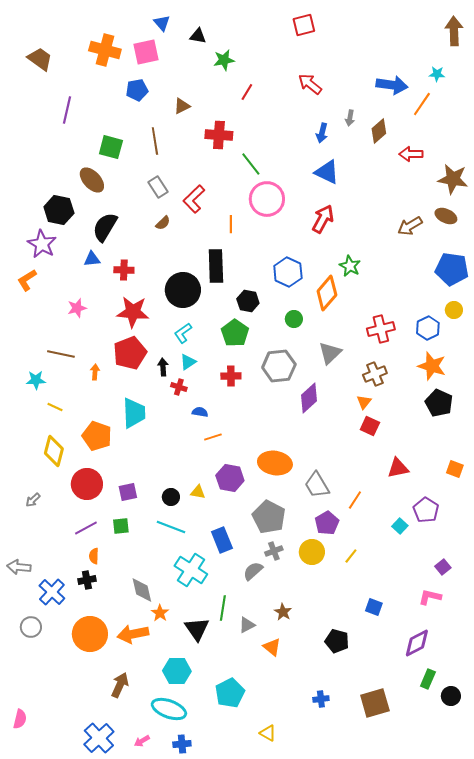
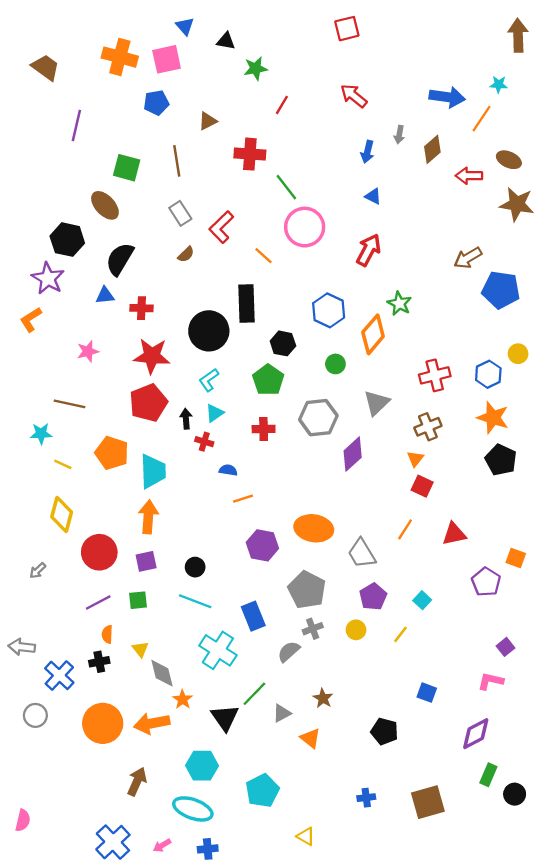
blue triangle: (327, 172) -> (373, 196), size x0.6
brown ellipse: (446, 216) -> (509, 160), moved
orange line: (231, 224) -> (264, 256), turned -48
blue pentagon: (452, 269) -> (501, 290), moved
orange arrow: (95, 372) -> (148, 517), moved, size x1.8
orange pentagon: (97, 436) -> (112, 453), moved
orange square: (455, 469) -> (516, 558), moved
yellow triangle: (198, 492) -> (140, 649), moved, turned 42
orange line: (355, 500) -> (405, 529), moved
cyan square: (400, 526) -> (422, 600), moved
yellow circle: (312, 552) -> (356, 630), size x0.7
green line: (223, 608) -> (254, 694), turned 35

